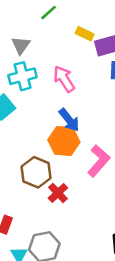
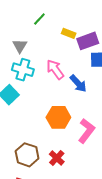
cyan cross: (23, 76) -> (23, 70), turned 35
blue arrow: (69, 120) -> (78, 84), moved
brown hexagon: (36, 172) -> (27, 155), moved

